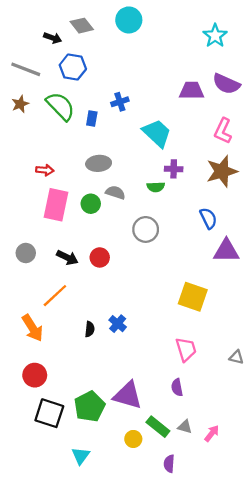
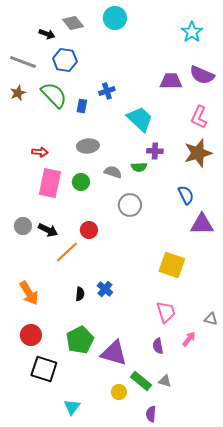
gray semicircle: (115, 193) -> (113, 172), moved
black arrow: (67, 257) -> (48, 230), moved
orange line: (55, 296) -> (67, 252), moved
green pentagon: (90, 406) -> (80, 340), moved
pink arrow: (212, 433) -> (189, 339), moved

